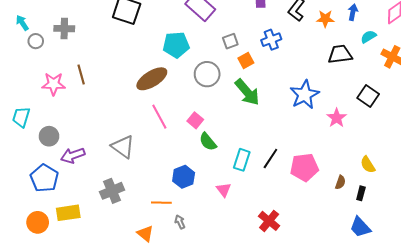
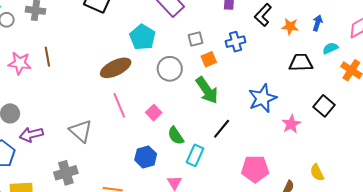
cyan pentagon: (176, 45) -> (143, 37), turned 30
green semicircle: (208, 142) -> (176, 136), moved
black line: (270, 158) -> (222, 129), moved
blue hexagon: (184, 177) -> (146, 157), moved

